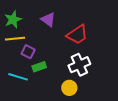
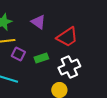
green rectangle: (39, 67) -> (41, 58), moved

